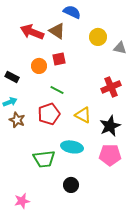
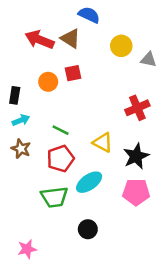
black rectangle: (12, 77) -> (15, 95), turned 72
green line: (57, 90) -> (61, 130), moved
cyan arrow: (10, 102) -> (21, 120), moved
red pentagon: (49, 114) -> (61, 159), moved
cyan ellipse: (72, 147) -> (89, 182), turned -45

